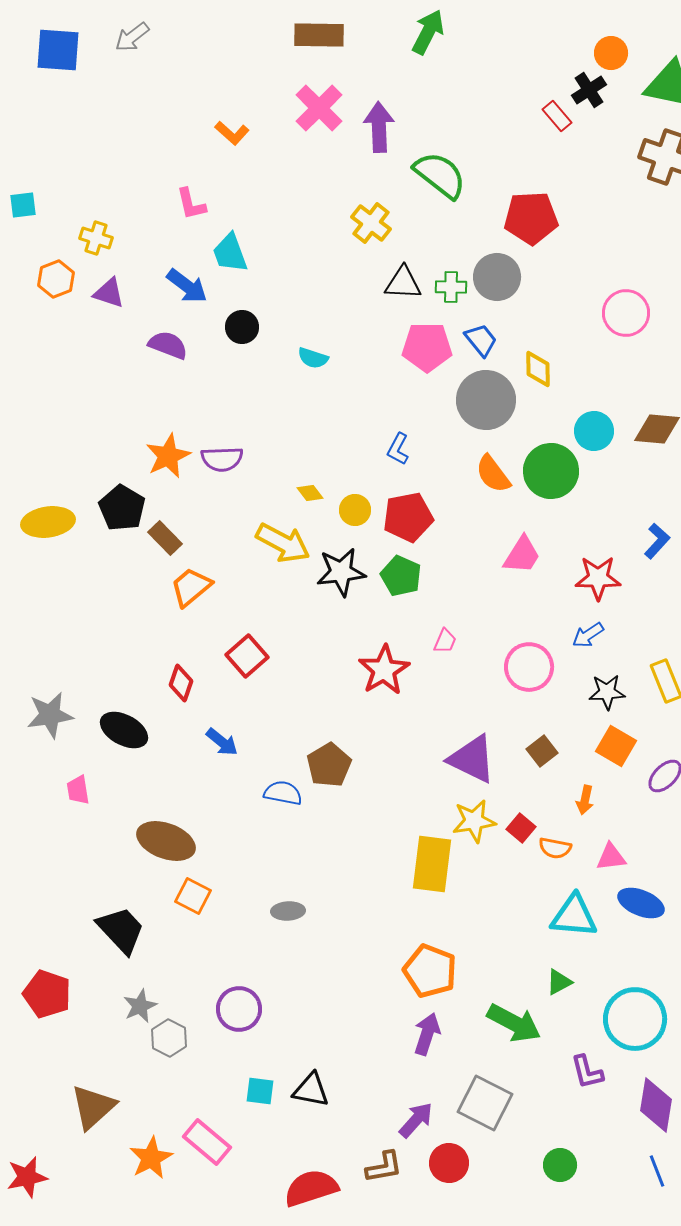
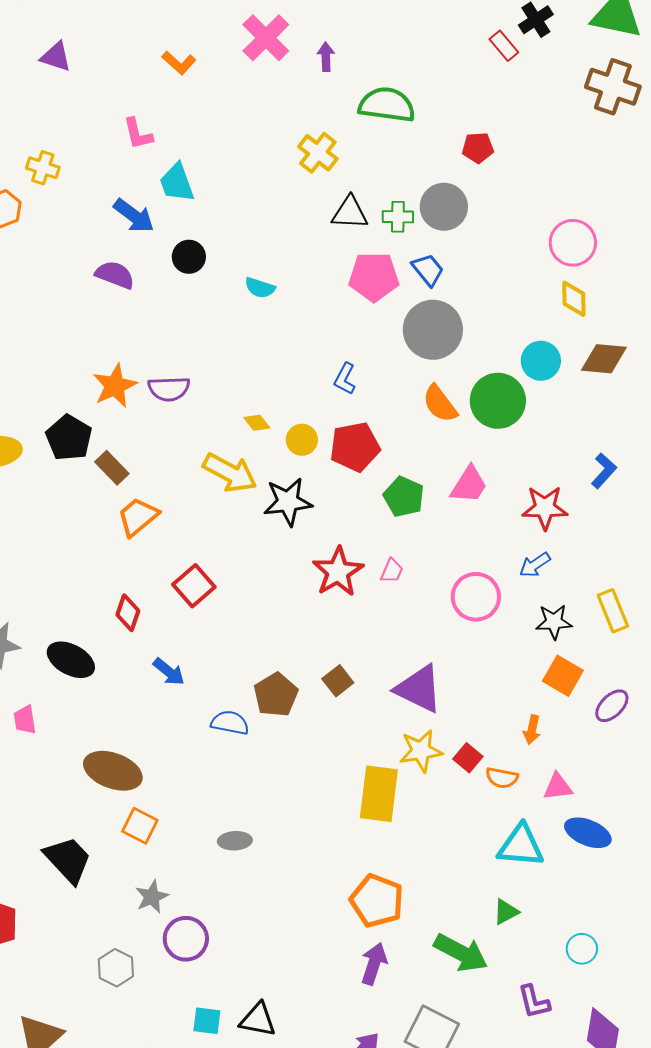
purple arrow: (379, 127) -> (326, 57), size x0.6
green semicircle: (440, 175) -> (387, 105), turned -30
red pentagon: (531, 218) -> (478, 148), size x0.6
purple triangle: (109, 293) -> (56, 57), moved
yellow diamond: (538, 369) -> (574, 299), moved
green pentagon: (401, 576) -> (404, 497), moved
red star: (384, 670) -> (338, 572), moved
brown square: (542, 751) -> (338, 681), moved
gray star: (140, 1006) -> (152, 897), moved
cyan circle: (635, 1019) -> (582, 949), size x0.5

